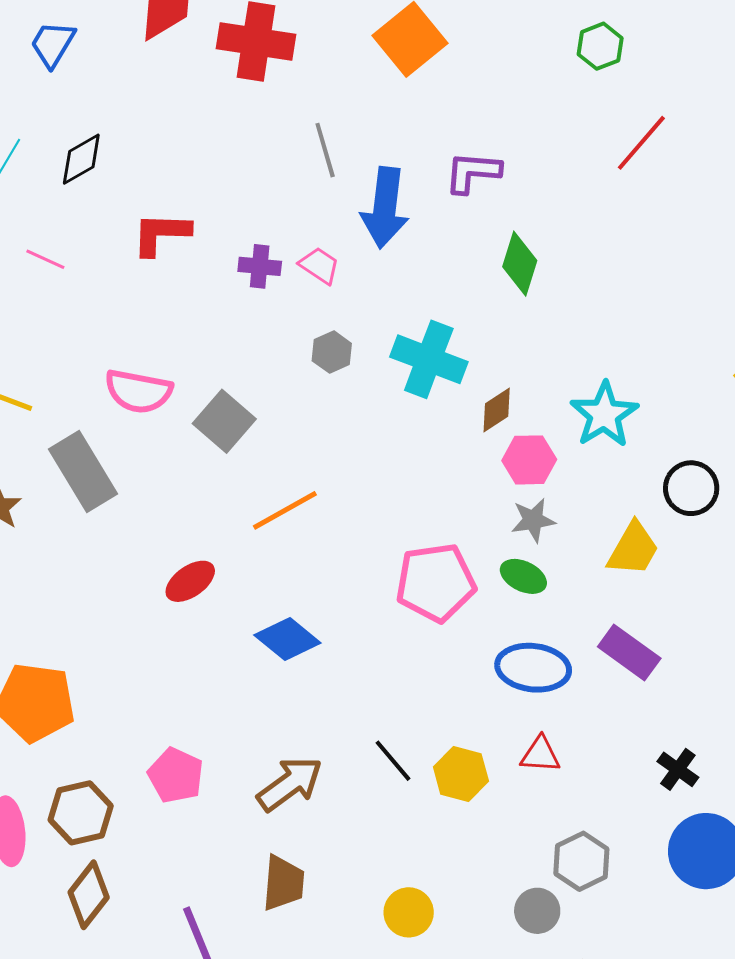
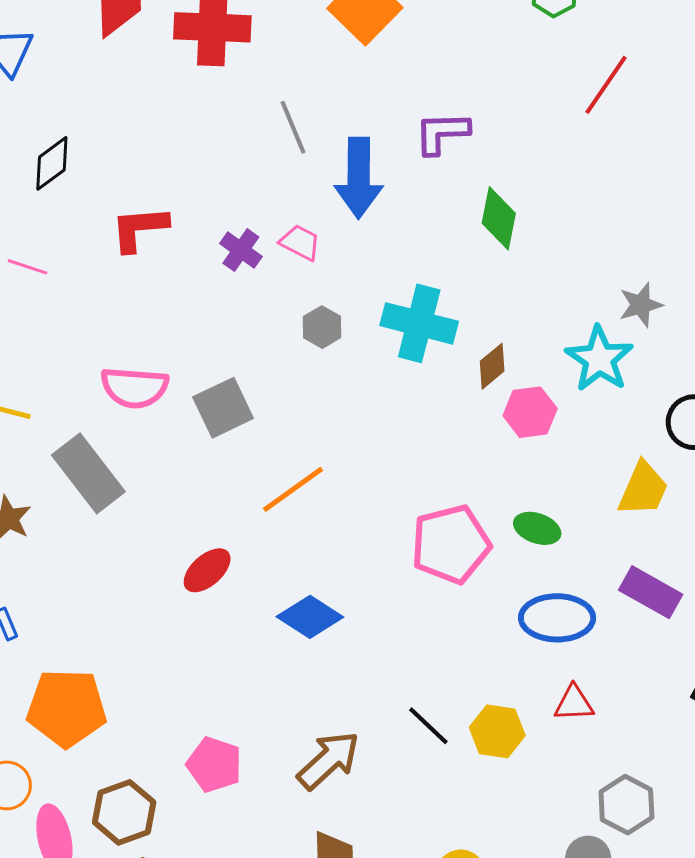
purple cross: (260, 266) -> (241, 250), turned 36
gray square: (224, 421) -> (223, 408), turned 30
gray star: (533, 520) -> (641, 305), moved

